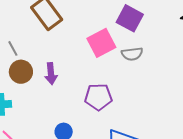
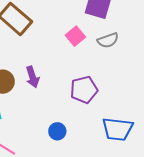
pink square: (101, 43) -> (75, 36), size x0.7

